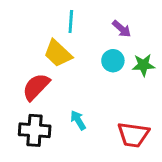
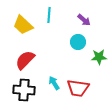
yellow trapezoid: (58, 53) -> (23, 25), moved
green star: (143, 65) -> (99, 57), moved
red trapezoid: (133, 135) -> (78, 88), moved

